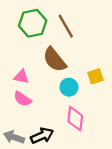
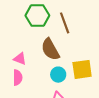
yellow square: (95, 76) -> (82, 69), size x1.5
pink semicircle: (22, 99) -> (18, 78), turned -133

